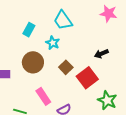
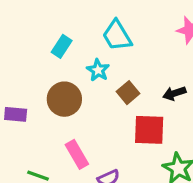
brown square: (66, 67) -> (128, 93), moved
red square: (87, 78) -> (149, 130), turned 35

